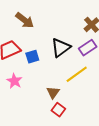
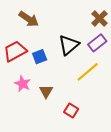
brown triangle: (53, 92) -> (46, 91), moved

